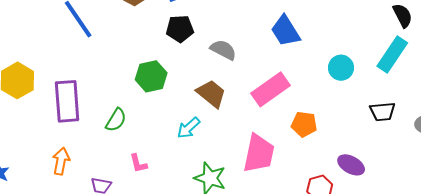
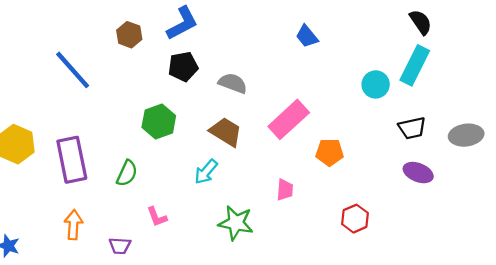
blue trapezoid: (285, 31) -> (307, 36), moved, size x0.7
cyan circle: (341, 68) -> (376, 84), moved
pink trapezoid: (259, 153) -> (285, 190), size x0.5
purple ellipse: (351, 165) -> (418, 173), moved

